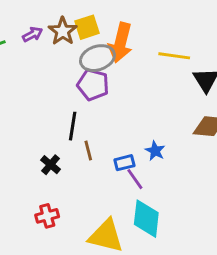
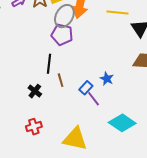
gray ellipse: (97, 58) -> (64, 16), turned -40
blue rectangle: (124, 163) -> (86, 88), turned -32
cyan diamond: (146, 219) -> (122, 123), moved, turned -60

